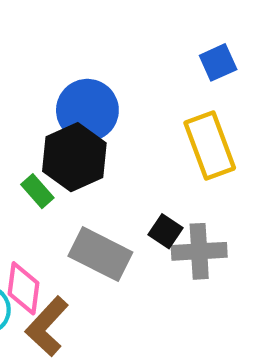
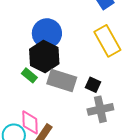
gray cross: (199, 251) -> (100, 109), moved
gray rectangle: (100, 254) -> (62, 81), moved

